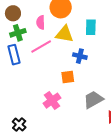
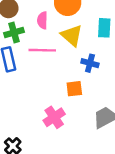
yellow triangle: (65, 34) -> (72, 35), turned 30
pink line: (41, 47) -> (42, 50), turned 30

